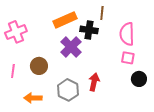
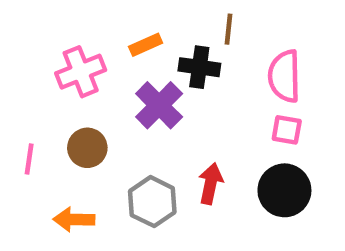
orange rectangle: (65, 20) -> (146, 45), size x0.6
pink cross: (16, 32) -> (81, 72), moved
black circle: (139, 79) -> (284, 190), moved, size x1.5

